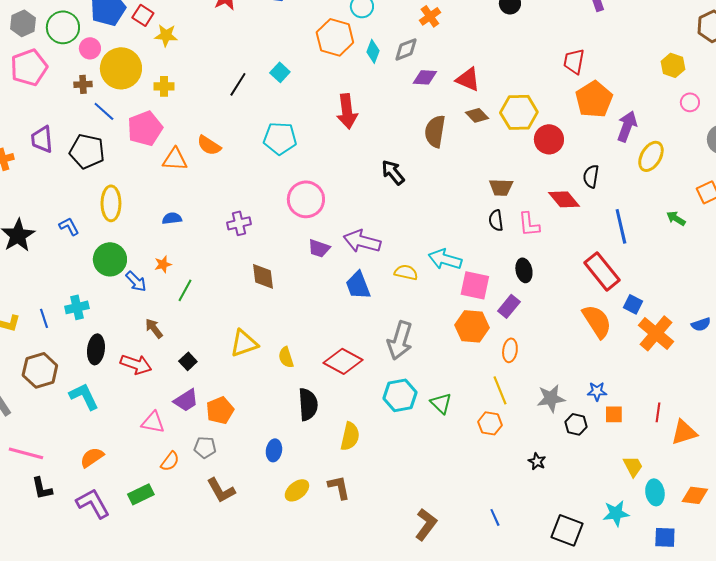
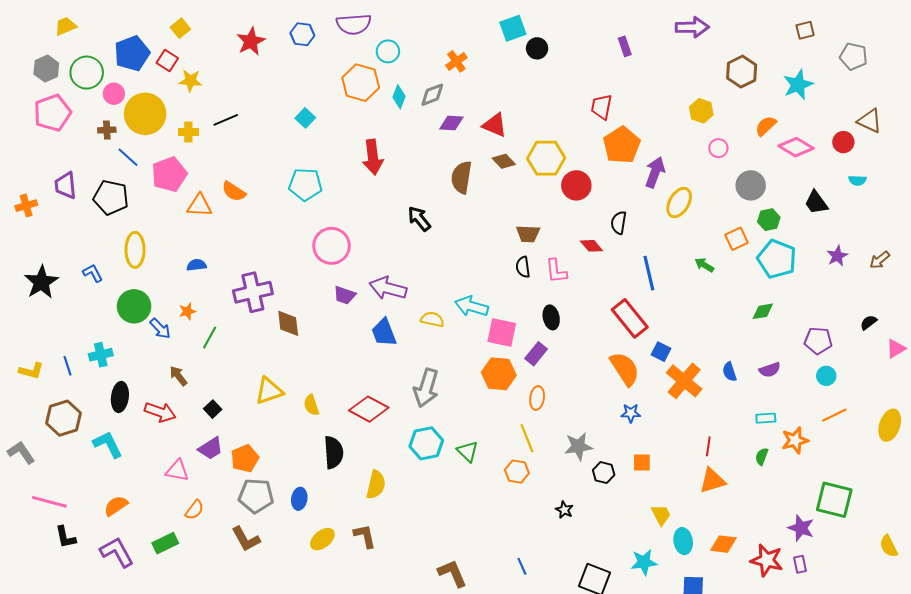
black line: (238, 84) -> (226, 120), moved, turned 35
red diamond: (564, 199) -> (591, 246), size x0.7
purple cross: (239, 223) -> (253, 292), moved, size x1.6
blue semicircle: (701, 324) -> (730, 372), turned 90
blue star: (597, 391) -> (631, 413), moved
red line: (658, 412) -> (708, 446), moved
gray pentagon: (205, 447) -> (256, 496), moved, size x1.6
brown L-shape: (426, 524) -> (452, 573), turned -60

